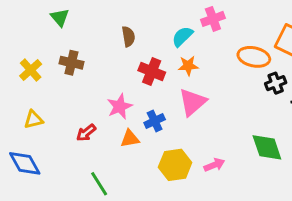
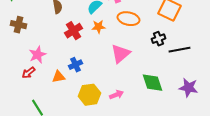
orange ellipse: (254, 57) -> (128, 19), moved
red cross: (152, 71) -> (74, 31), turned 36
pink triangle: (193, 102) -> (120, 54), moved
pink star: (120, 106) -> (38, 55), moved

